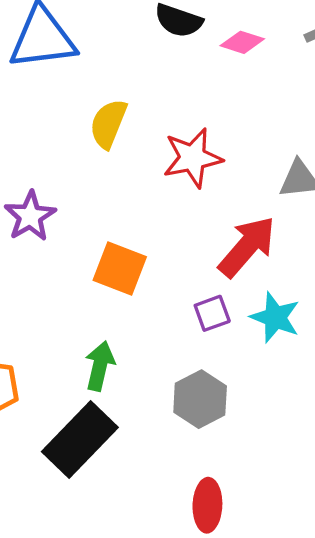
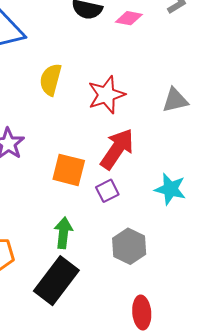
red arrow: (247, 247) -> (117, 149), moved
purple square: (212, 313) -> (107, 191), moved

